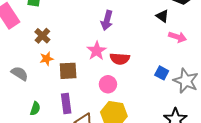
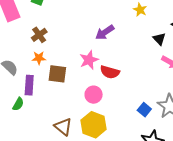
purple arrow: (107, 20) -> (105, 32), turned 30
blue square: (162, 73) -> (144, 110), moved
purple rectangle: (66, 104) -> (29, 85), moved

